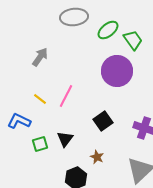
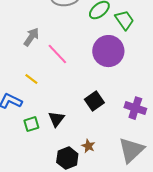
pink line: (66, 96) -> (57, 54), moved, turned -70
brown star: (97, 157) -> (88, 146), moved

